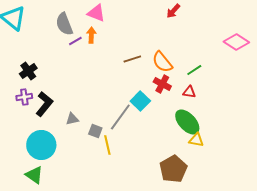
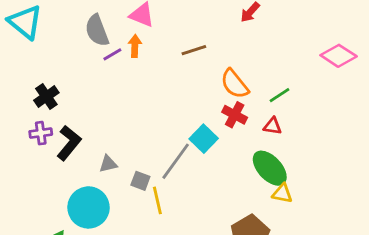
brown line: (132, 59) -> (194, 50), moved
cyan circle: (41, 145) -> (89, 207), moved

